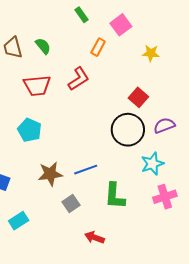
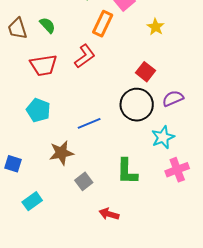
orange rectangle: (98, 47) -> (103, 24), size x1.4
yellow star: (151, 53) -> (156, 27), turned 30
blue line: (86, 170) -> (89, 123), moved

